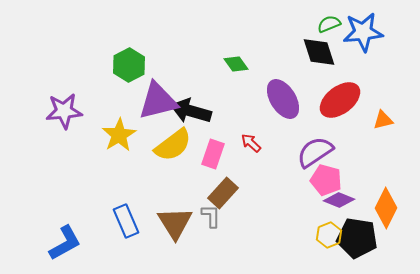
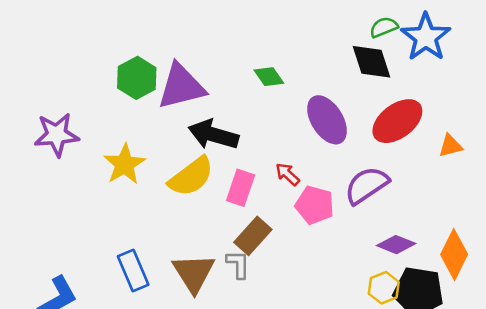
blue star: (363, 32) -> (426, 37), turned -30
purple triangle: (158, 101) -> (181, 86), moved
pink pentagon: (326, 180) -> (315, 205), moved

